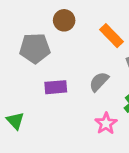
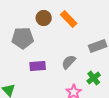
orange rectangle: (111, 36) -> (69, 19), moved

